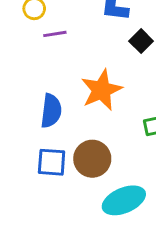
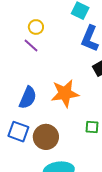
purple line: (55, 34) -> (31, 45), moved, turned 35

